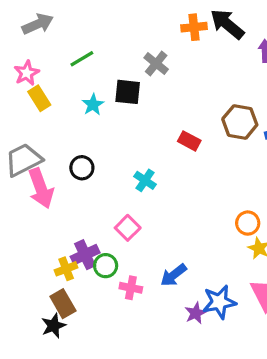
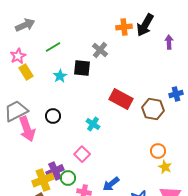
black arrow: (227, 24) -> (145, 25), turned -100
brown hexagon: (240, 122) -> (153, 109), moved
red rectangle: (189, 141) -> (121, 99), size x1.6
yellow cross: (66, 269) -> (43, 180), size x1.5

